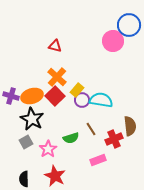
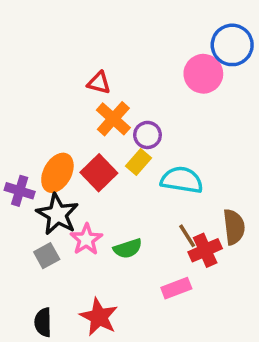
orange cross: (57, 77) -> (113, 119), moved
purple cross: (11, 96) -> (20, 191), moved
orange ellipse: (32, 96) -> (57, 173), turned -45
purple circle: (82, 100) -> (148, 135), moved
brown line: (91, 129) -> (187, 236), moved
pink star: (48, 149) -> (86, 239), moved

